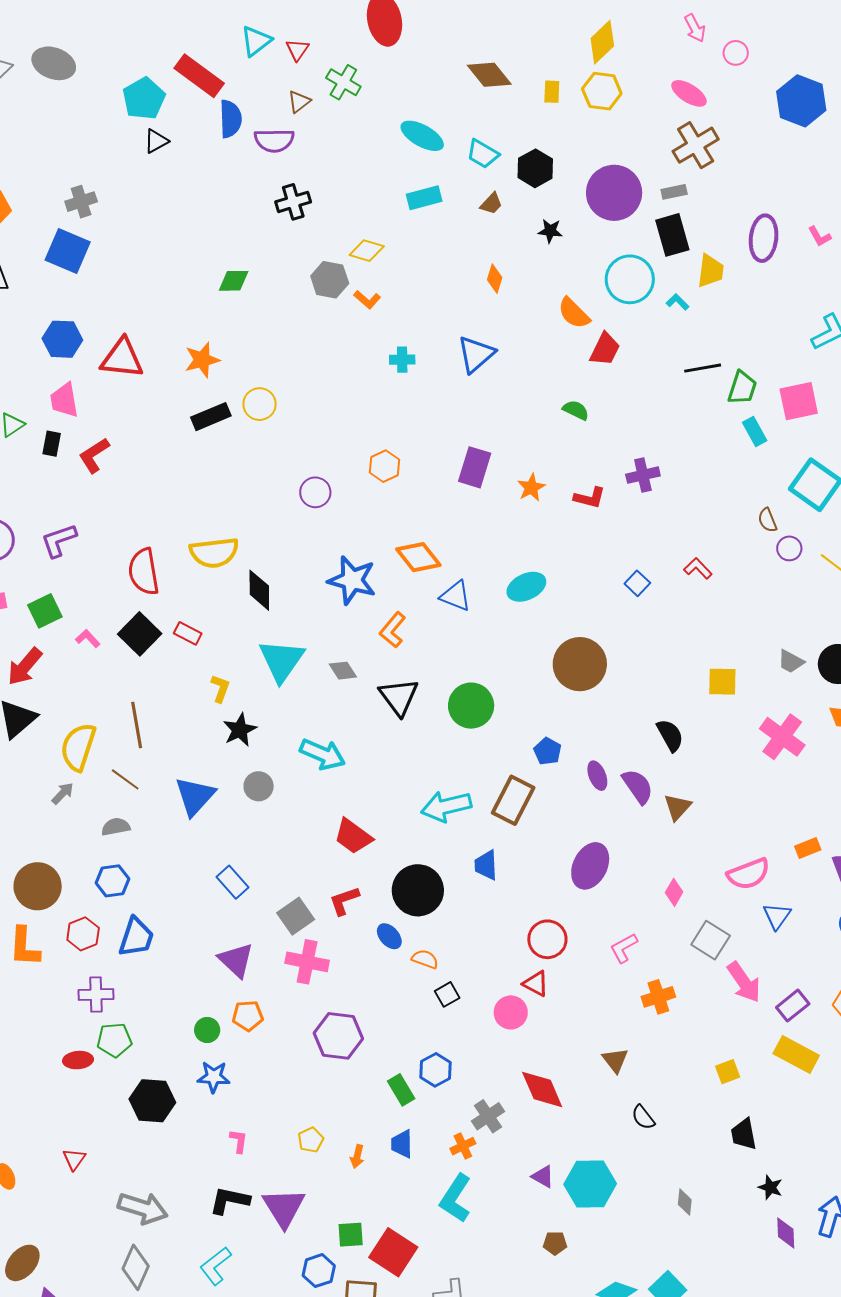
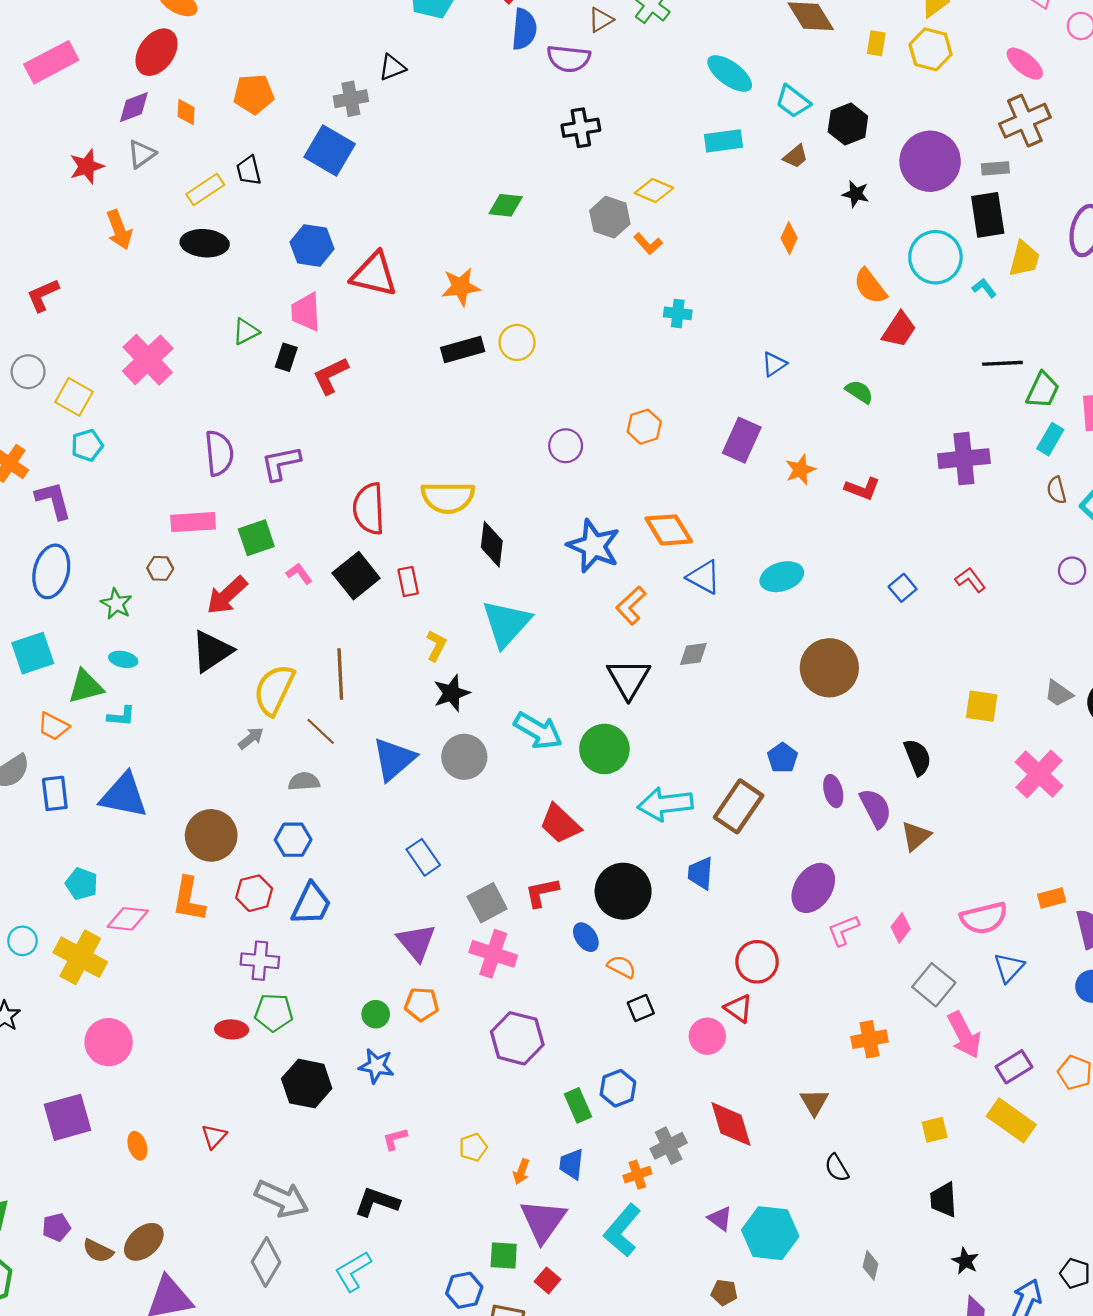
black triangle: (156, 141) -> (392, 67), moved
blue triangle: (476, 354) -> (774, 364), moved, size x0.6
cyan rectangle: (755, 432) -> (1050, 439), turned 52
purple cross: (643, 475) -> (964, 459), moved, size x1.4
brown semicircle: (767, 520) -> (1057, 490), moved
red rectangle: (188, 633) -> (408, 581), turned 44
gray diamond: (343, 671) -> (693, 654), moved, turned -72
green circle: (471, 706) -> (604, 749), moved
gray circle: (259, 786) -> (464, 757), size x1.4
pink L-shape: (624, 948) -> (843, 930), moved
pink L-shape: (239, 1141) -> (395, 1139), turned -120
purple triangle: (284, 1208) -> (543, 1221), moved
red square: (393, 1252) -> (547, 1280), size x0.5

